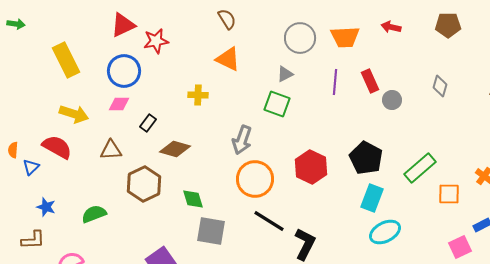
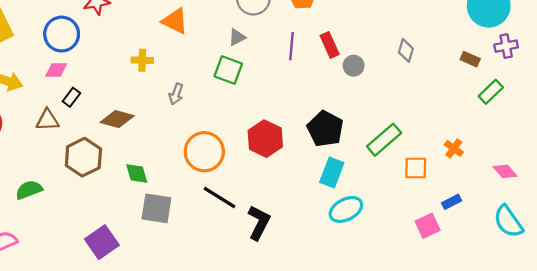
black rectangle: (148, 123) -> (71, 97), moved
gray arrow: (242, 140) -> (176, 94), moved, size x0.7

